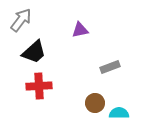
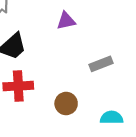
brown circle: (95, 103) -> (66, 104), moved

